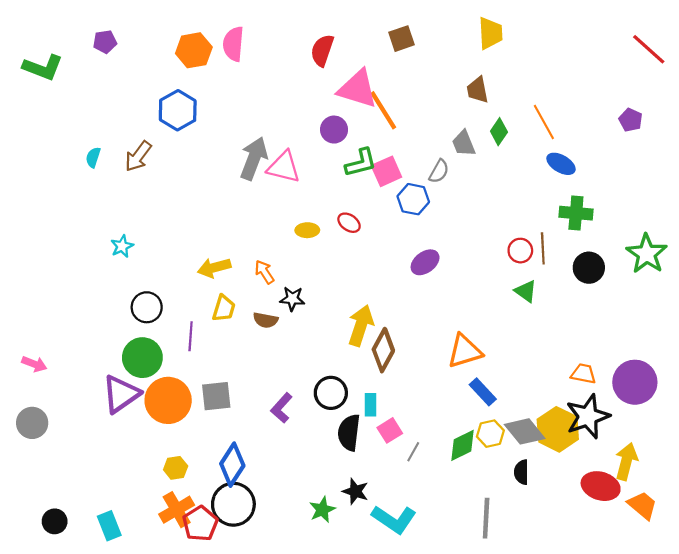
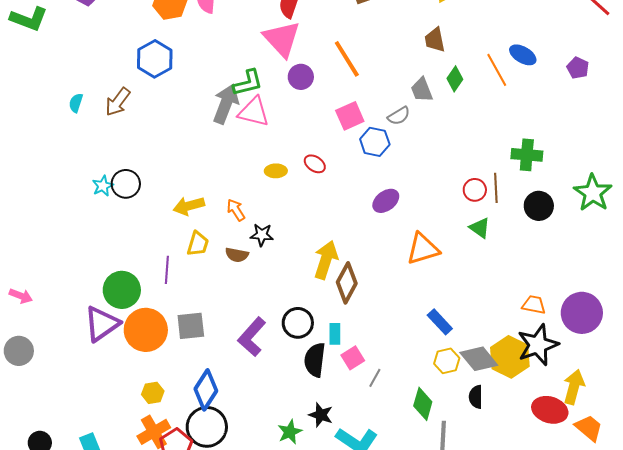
pink triangle: (358, 89) -> (282, 39), moved, turned 30
green L-shape: (361, 163) -> (248, 83), moved
blue ellipse: (561, 164) -> (523, 55), moved
gray semicircle: (439, 171) -> (399, 116), turned 30
black circle: (147, 307) -> (126, 184), moved
orange triangle: (465, 351) -> (423, 249), moved
purple L-shape: (282, 408) -> (252, 337), size x1.4
green diamond: (463, 445) -> (423, 404), moved, turned -48

